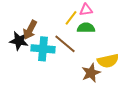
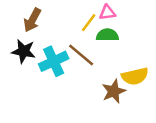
brown arrow: (30, 30) -> (32, 20), moved
cyan cross: (43, 49) -> (54, 61), turned -30

